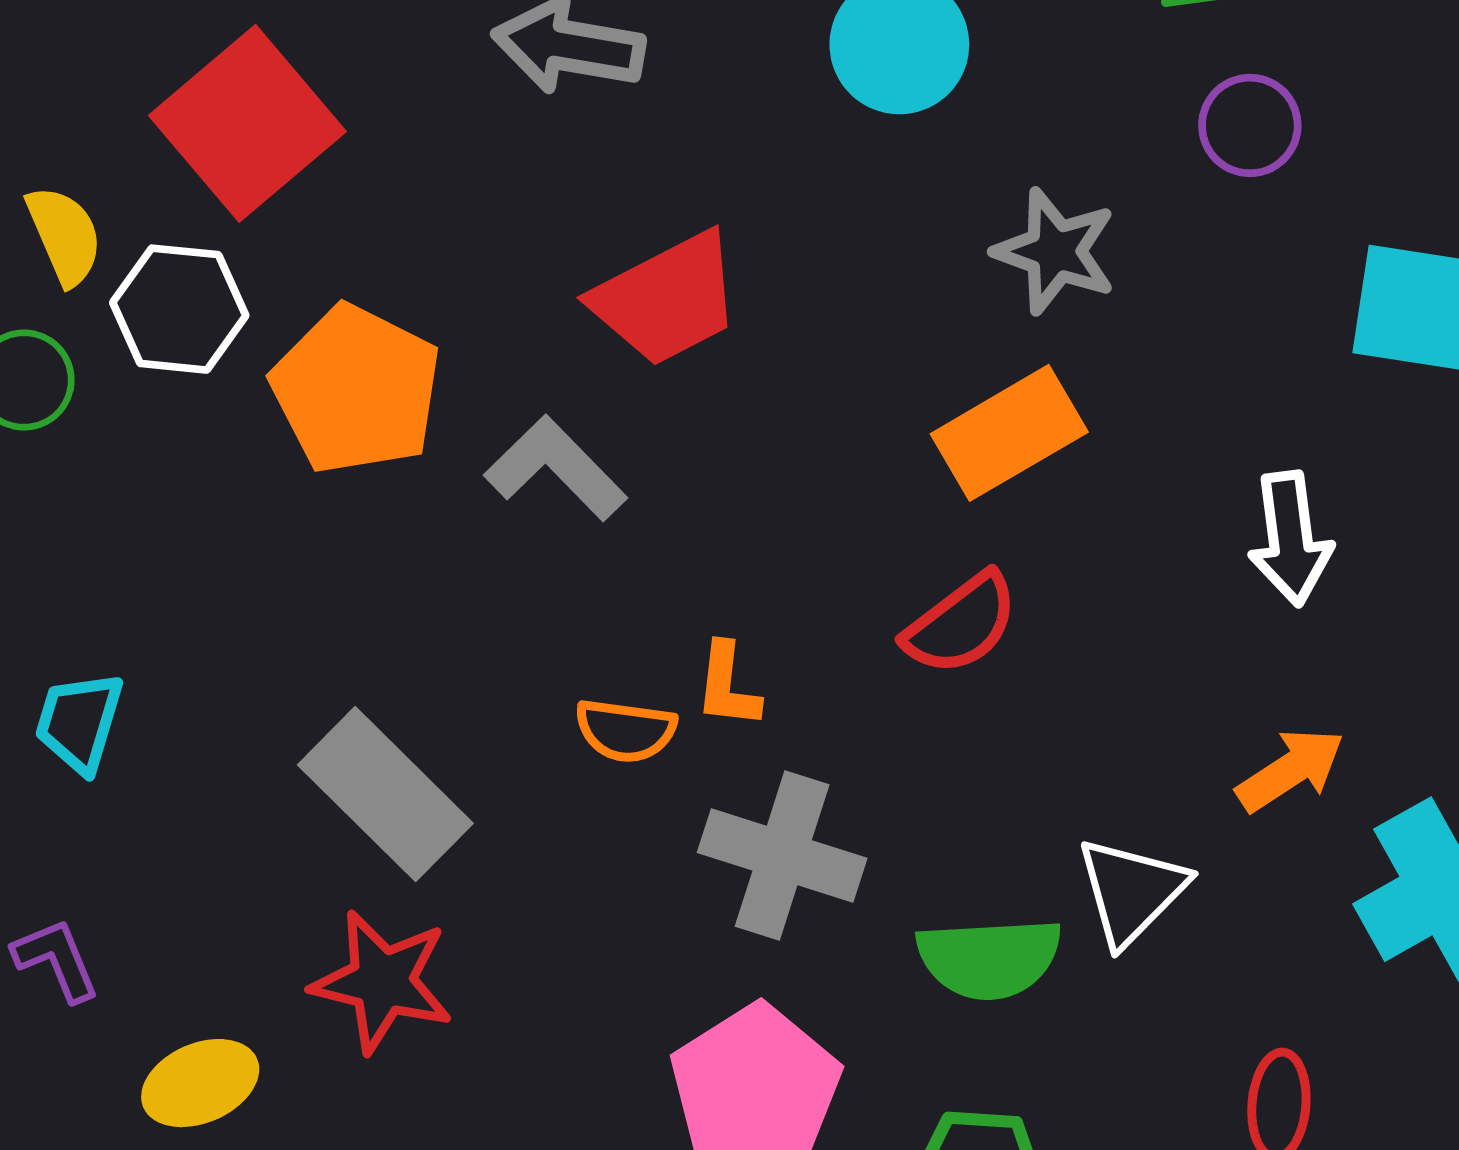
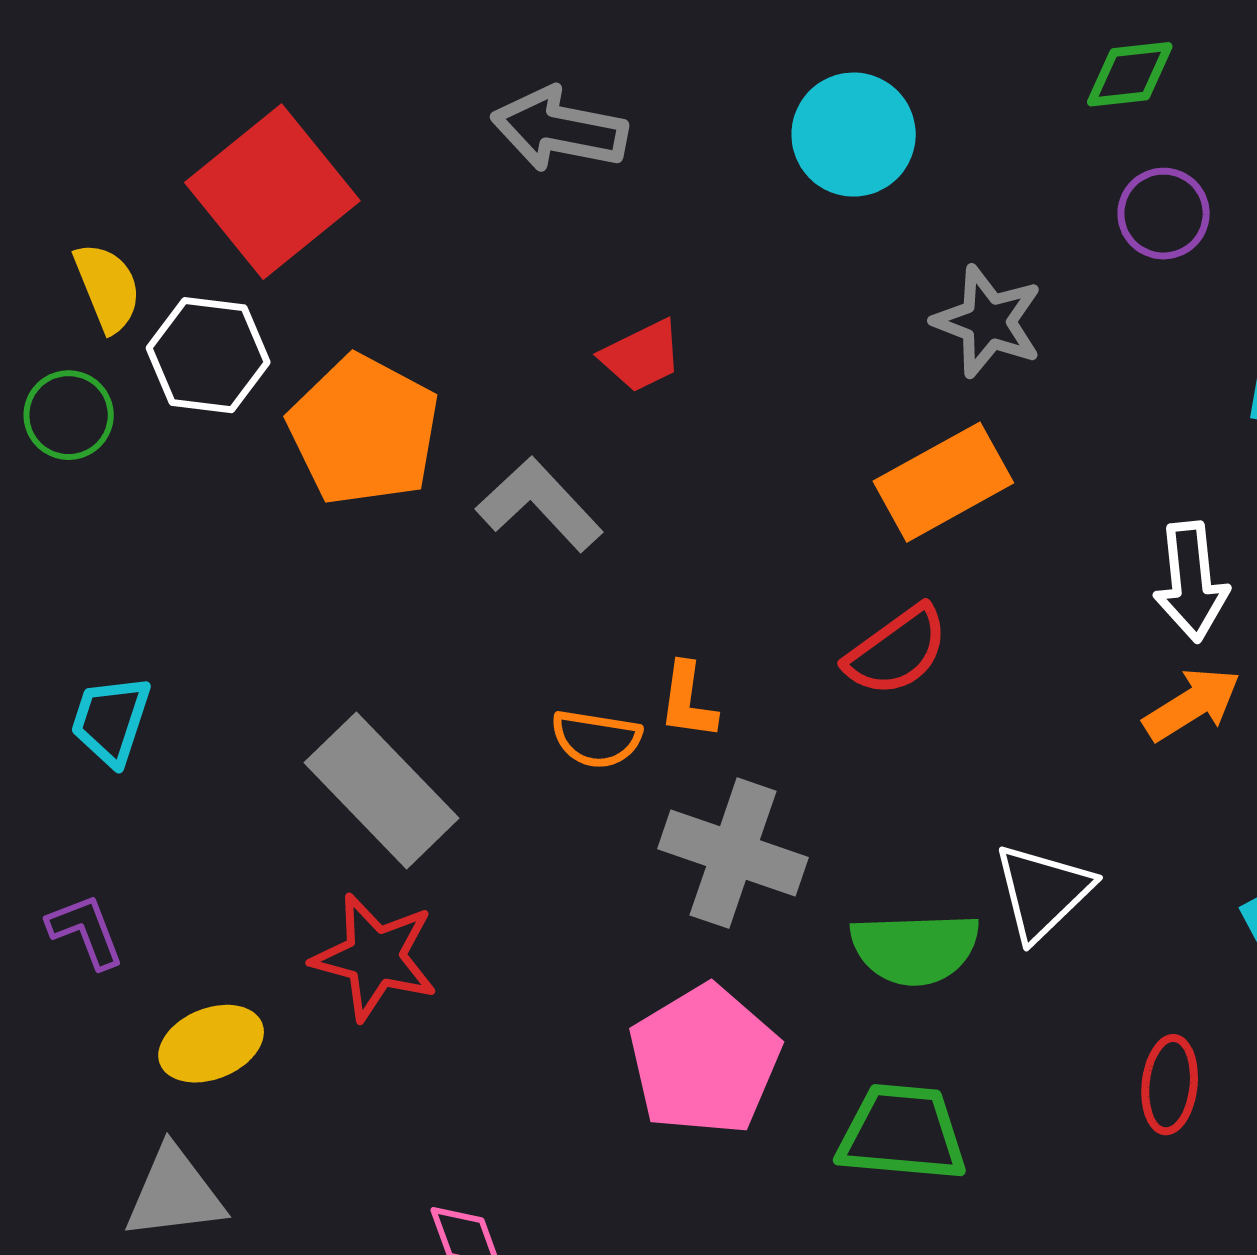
red trapezoid: (667, 299) -> (642, 356), size x0.6
orange arrow: (1290, 770) -> (1192, 704), moved

